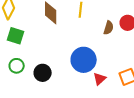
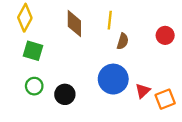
brown semicircle: (109, 28) -> (123, 41), moved
red triangle: (100, 79) -> (143, 91), moved

